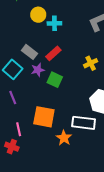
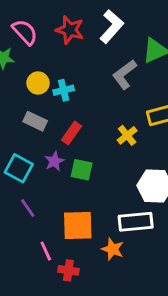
gray rectangle: (29, 52) -> (35, 121), moved
red cross: (12, 147) -> (68, 270), moved

